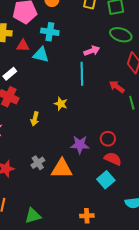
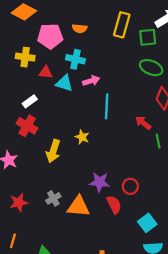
pink arrow: (92, 51) -> (91, 81), moved
yellow arrow: (35, 119) -> (53, 151), size x1.5
red circle: (108, 139) -> (130, 186), moved
red semicircle: (113, 159) -> (114, 205), moved, turned 36
cyan square: (106, 180) -> (147, 223), moved

